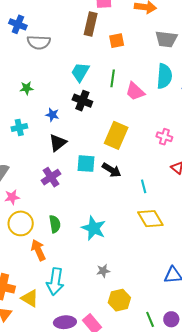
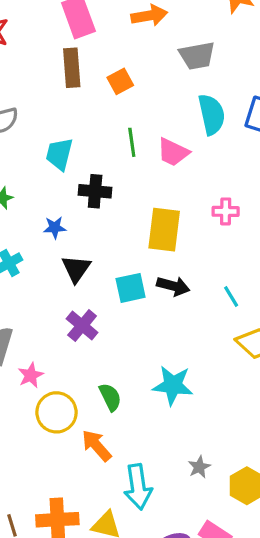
cyan trapezoid: (80, 72) -> (59, 154), moved
pink cross: (164, 137) -> (226, 211), moved
gray star: (103, 271) -> (199, 467), moved

